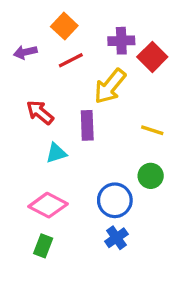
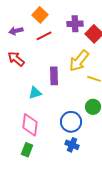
yellow arrow: (110, 86) -> (79, 61), moved
red arrow: (40, 112) -> (16, 59), moved
pink diamond: (48, 205) -> (30, 125), turned 70
blue cross: (116, 238) -> (72, 145), turned -32

